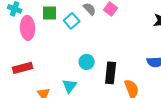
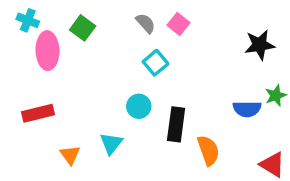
green square: (50, 13) -> (83, 28), turned 35
cyan square: (72, 21) -> (156, 63), moved

